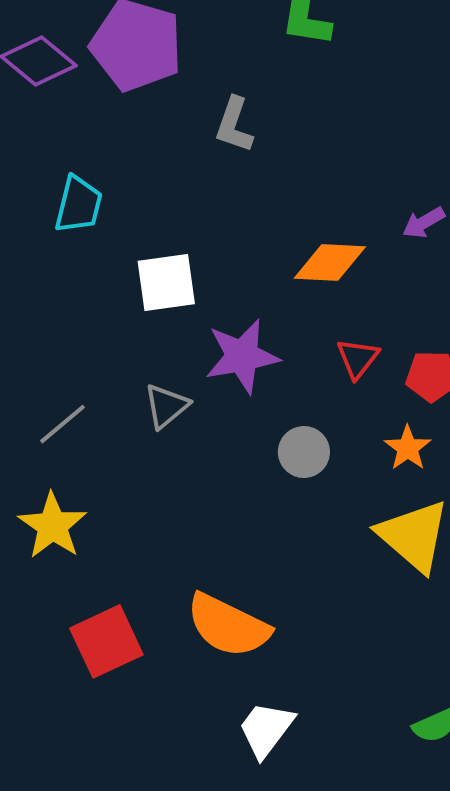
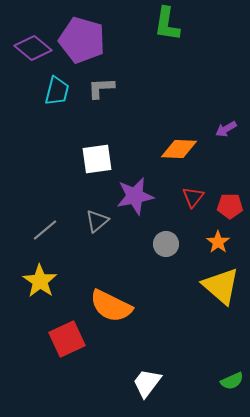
gray L-shape: (234, 125) -> (101, 88), moved, turned 68
cyan trapezoid: (79, 205) -> (57, 91), moved
orange semicircle: (228, 626) -> (111, 306), moved

